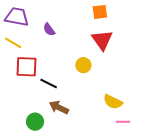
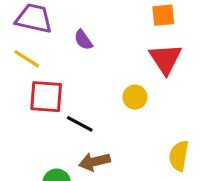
yellow semicircle: (113, 102) -> (179, 156), turned 72
brown arrow: (59, 107) -> (95, 162), turned -42

